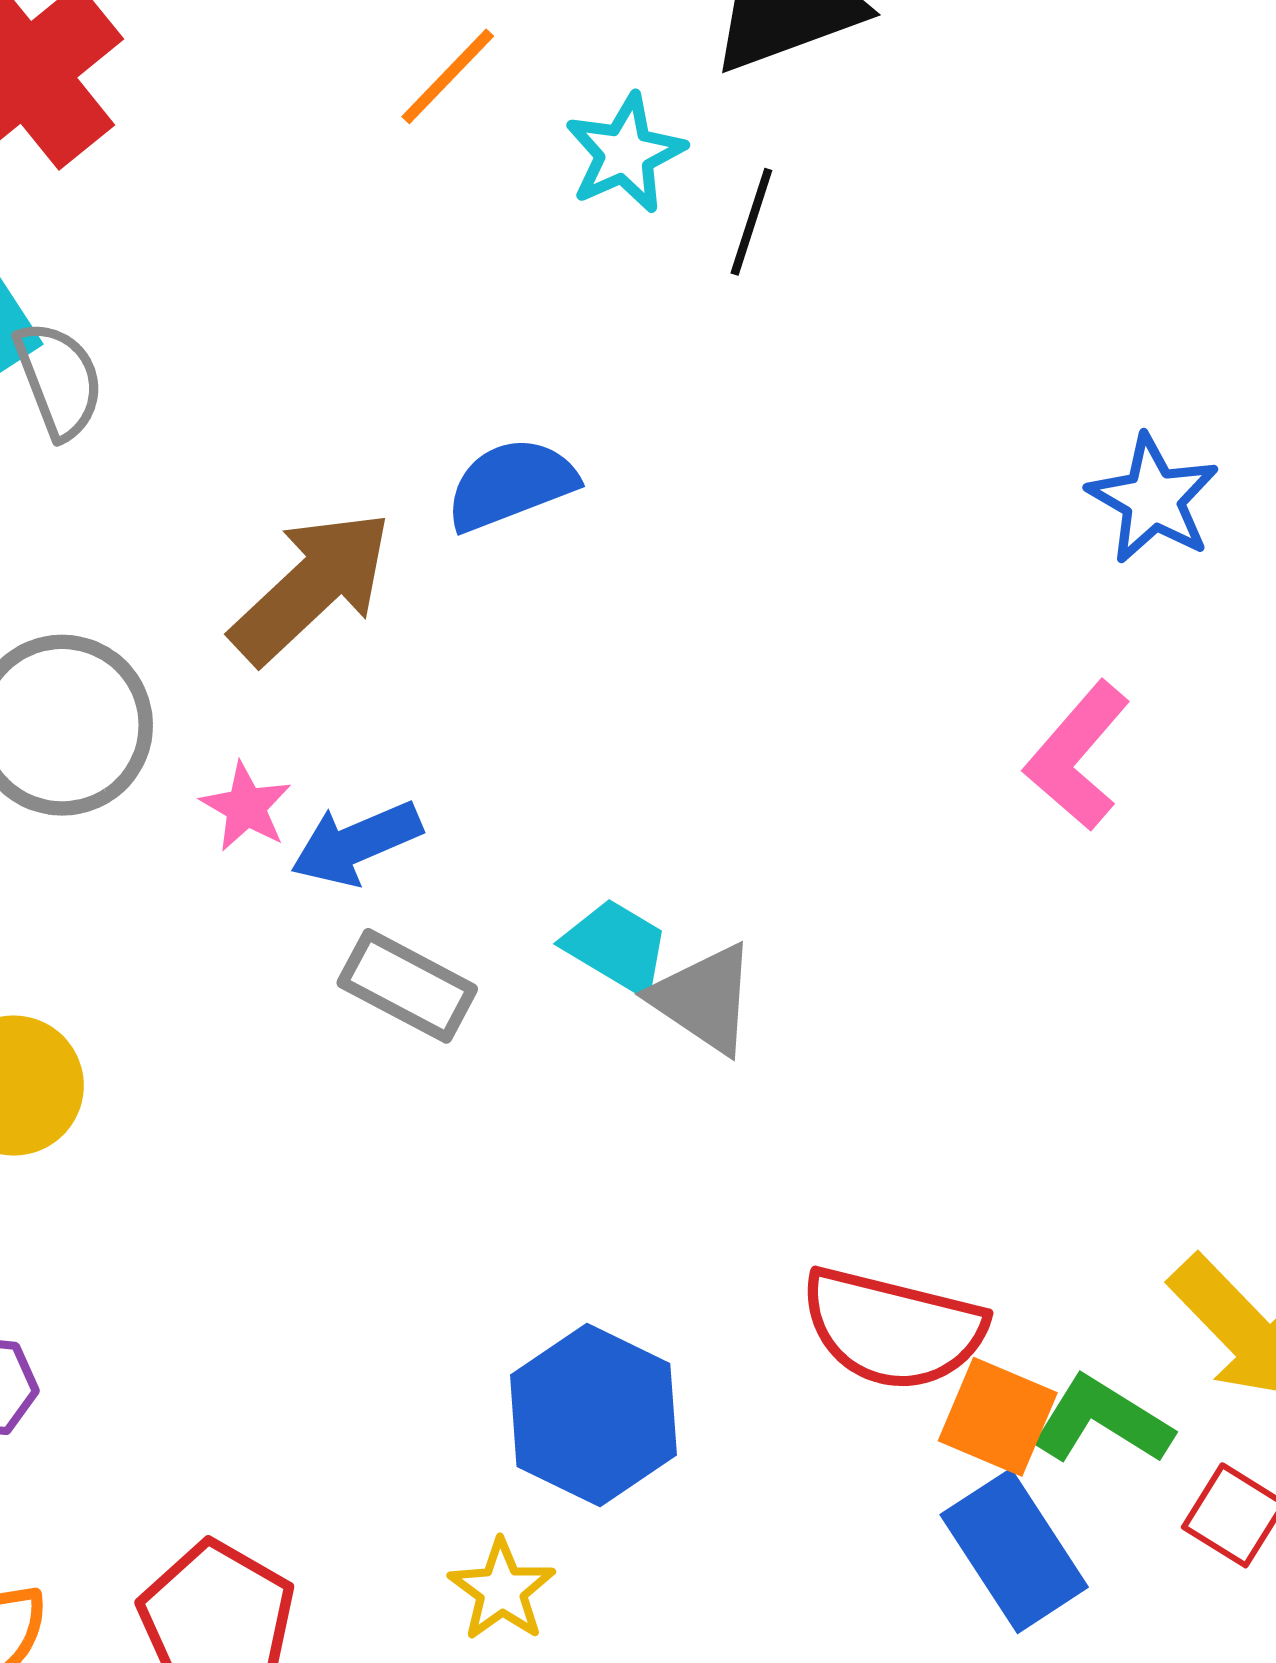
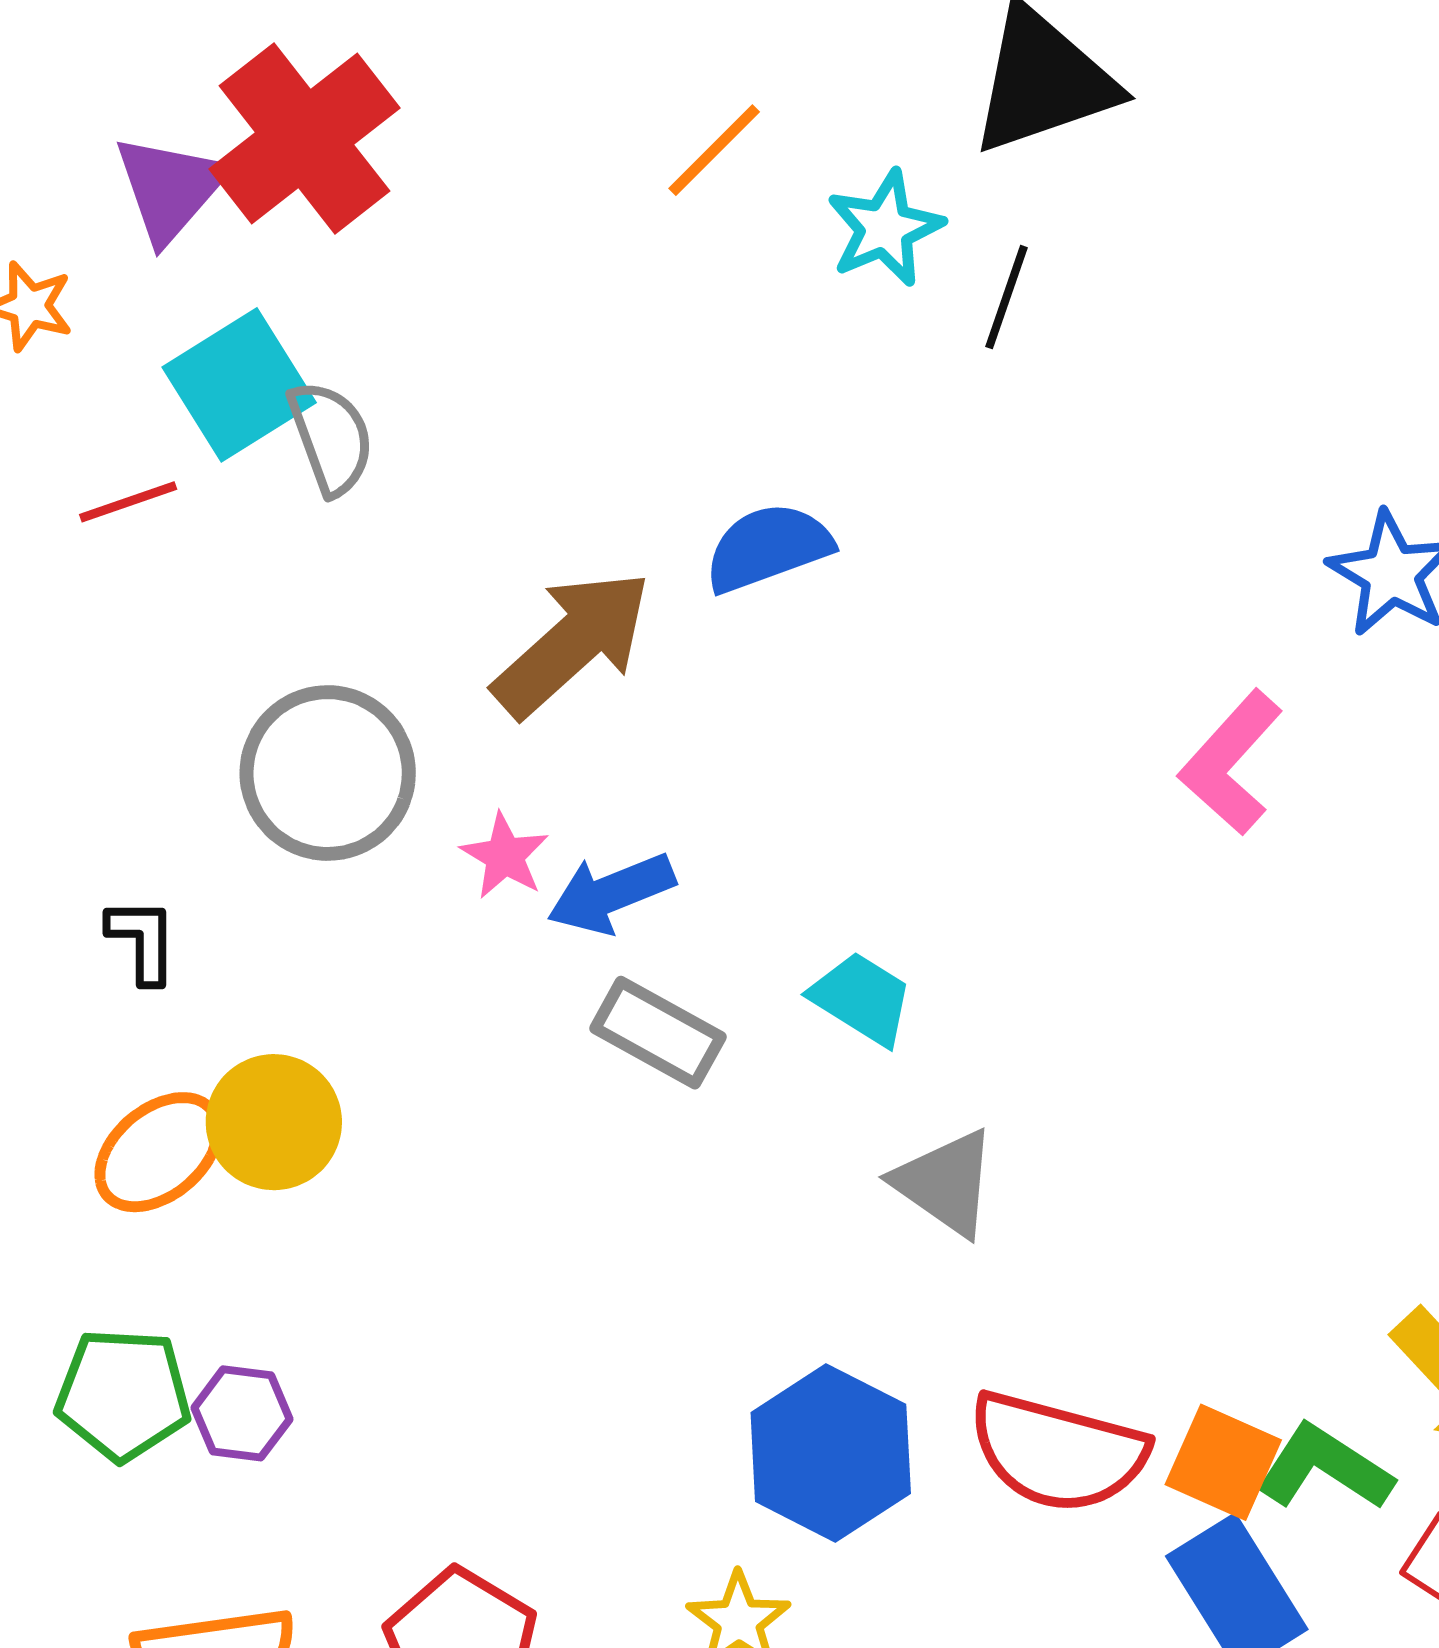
pink L-shape: (1077, 756) -> (1231, 763), moved
gray triangle: (704, 999) -> (945, 1183), moved
red semicircle: (893, 1329) -> (1058, 1452), moved

